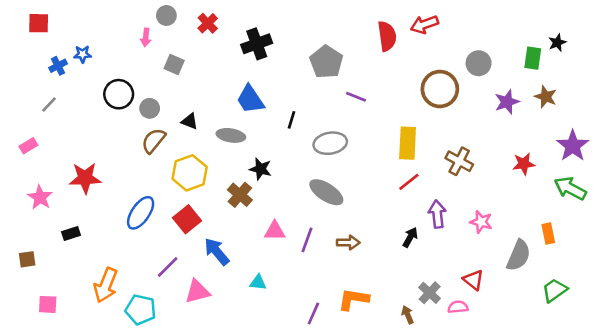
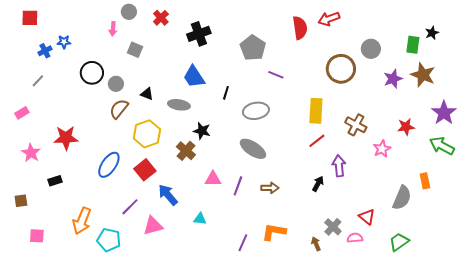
brown star: (546, 97) -> (423, 75), size x1.4
pink star: (481, 222) -> (382, 149), moved, turned 30
green trapezoid: (555, 290) -> (399, 242), moved

